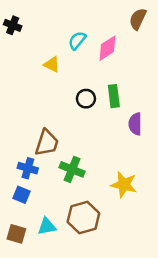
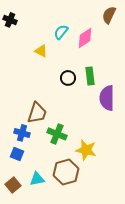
purple semicircle: (135, 124) -> (107, 98), size x1.4
yellow star: (124, 185) -> (86, 150), moved
brown square: (16, 234) -> (13, 185), turned 35

